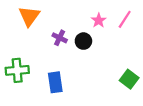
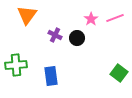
pink line: (125, 19) -> (115, 18), turned 36

